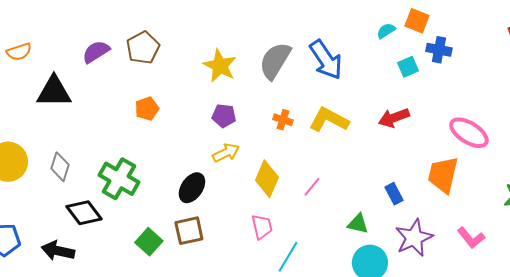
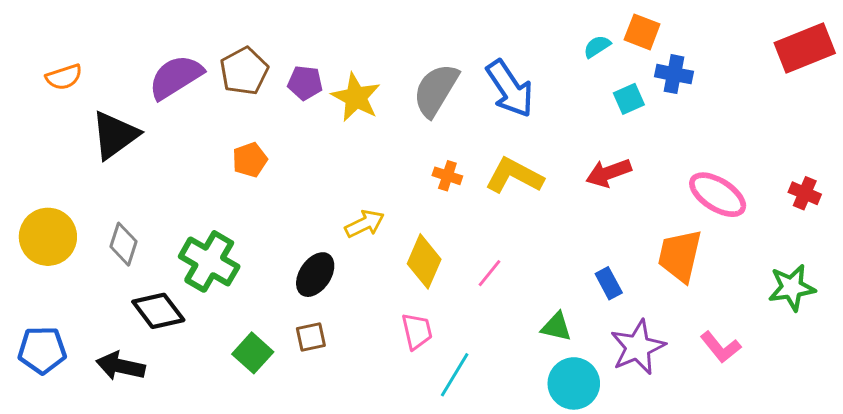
purple semicircle: (96, 52) -> (176, 77), size x1.4
black triangle: (54, 92) -> (115, 135), turned -36
purple pentagon: (224, 116) -> (305, 83), moved
brown square: (189, 231) -> (311, 337), size x0.7

